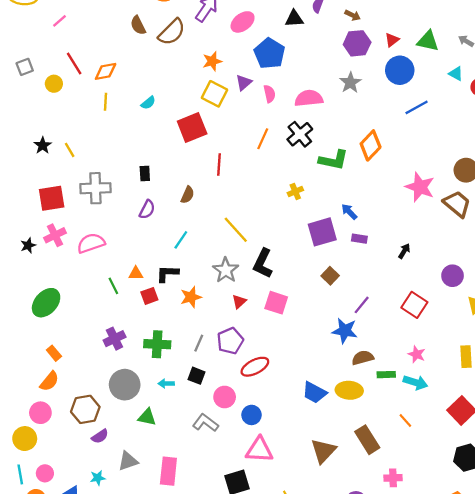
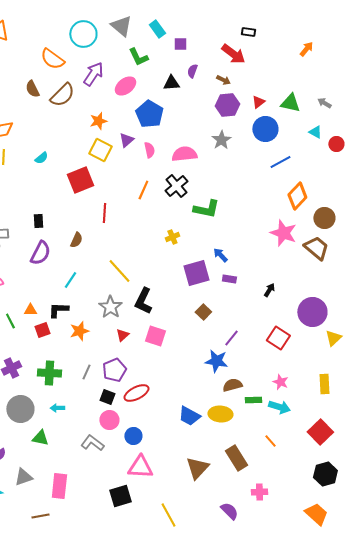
orange diamond: (371, 145) -> (297, 196), moved
purple semicircle: (147, 209) -> (40, 253), size x1.4
purple circle: (453, 276) -> (312, 312), size x1.5
black square: (197, 376) -> (107, 397), moved

